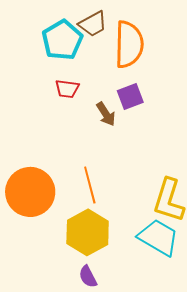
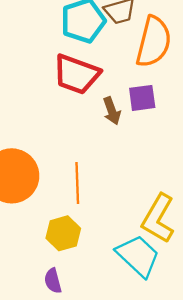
red trapezoid: (67, 89) -> (76, 74), size x1.8
yellow hexagon: (88, 232) -> (63, 233), size x0.7

